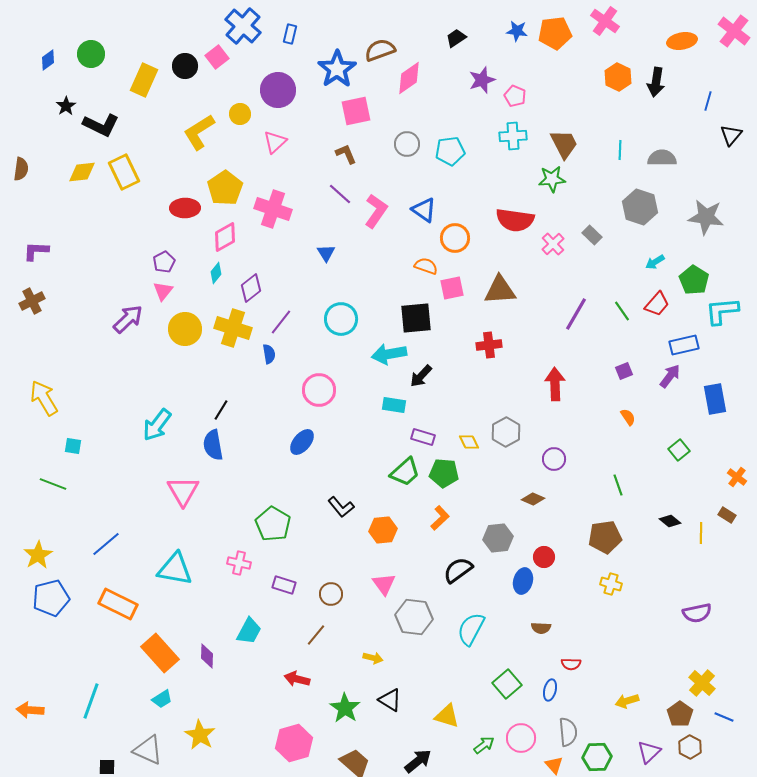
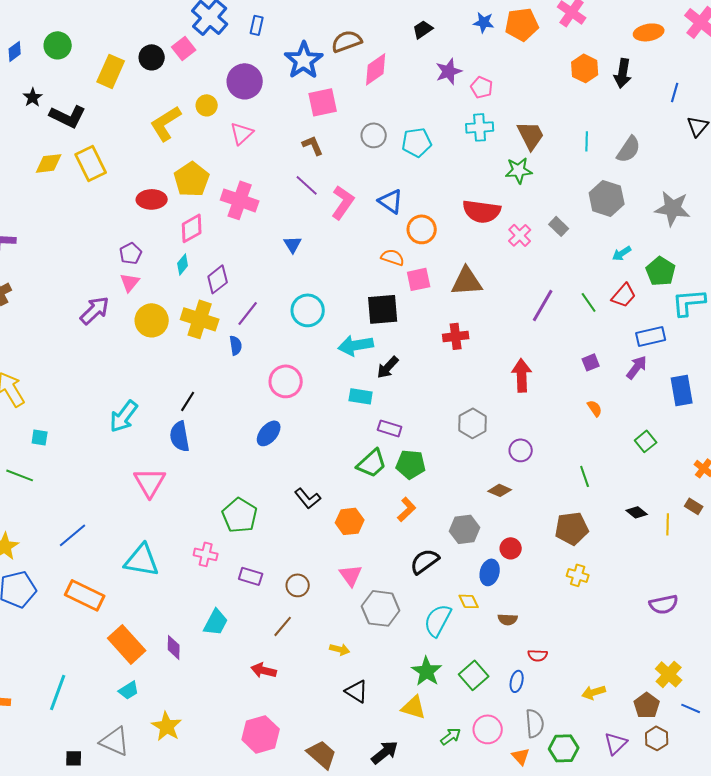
gray semicircle: (662, 158) -> (629, 149), turned 124
yellow diamond: (469, 442) -> (469, 601), moved
green star: (345, 708) -> (427, 671), moved

